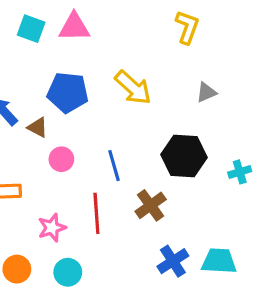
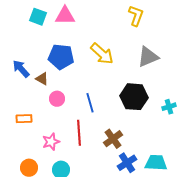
gray triangle: (206, 92) -> (148, 57), size x1.6
brown cross: (151, 205) -> (113, 139), moved

